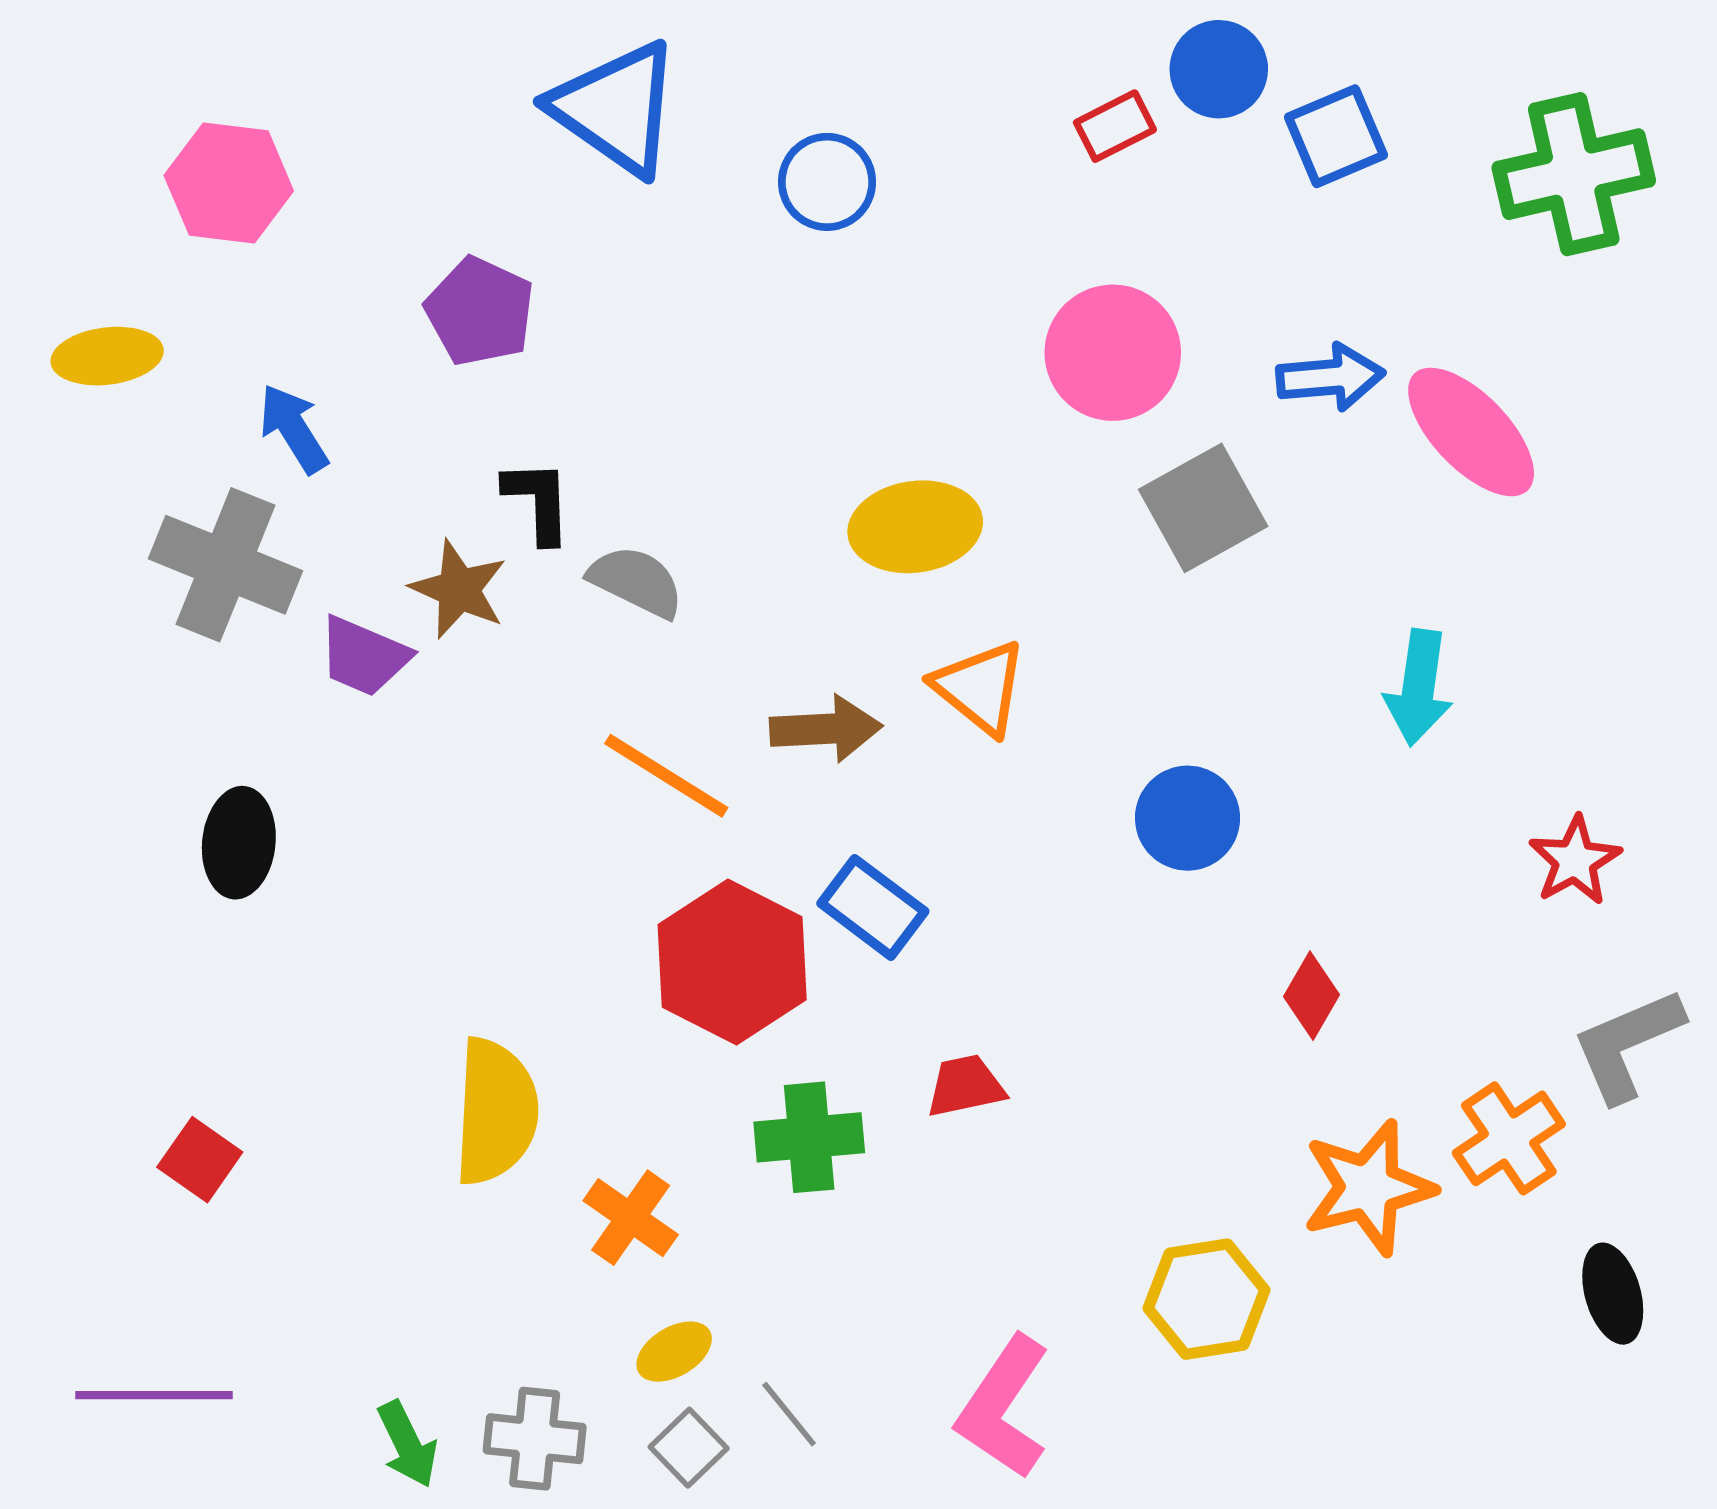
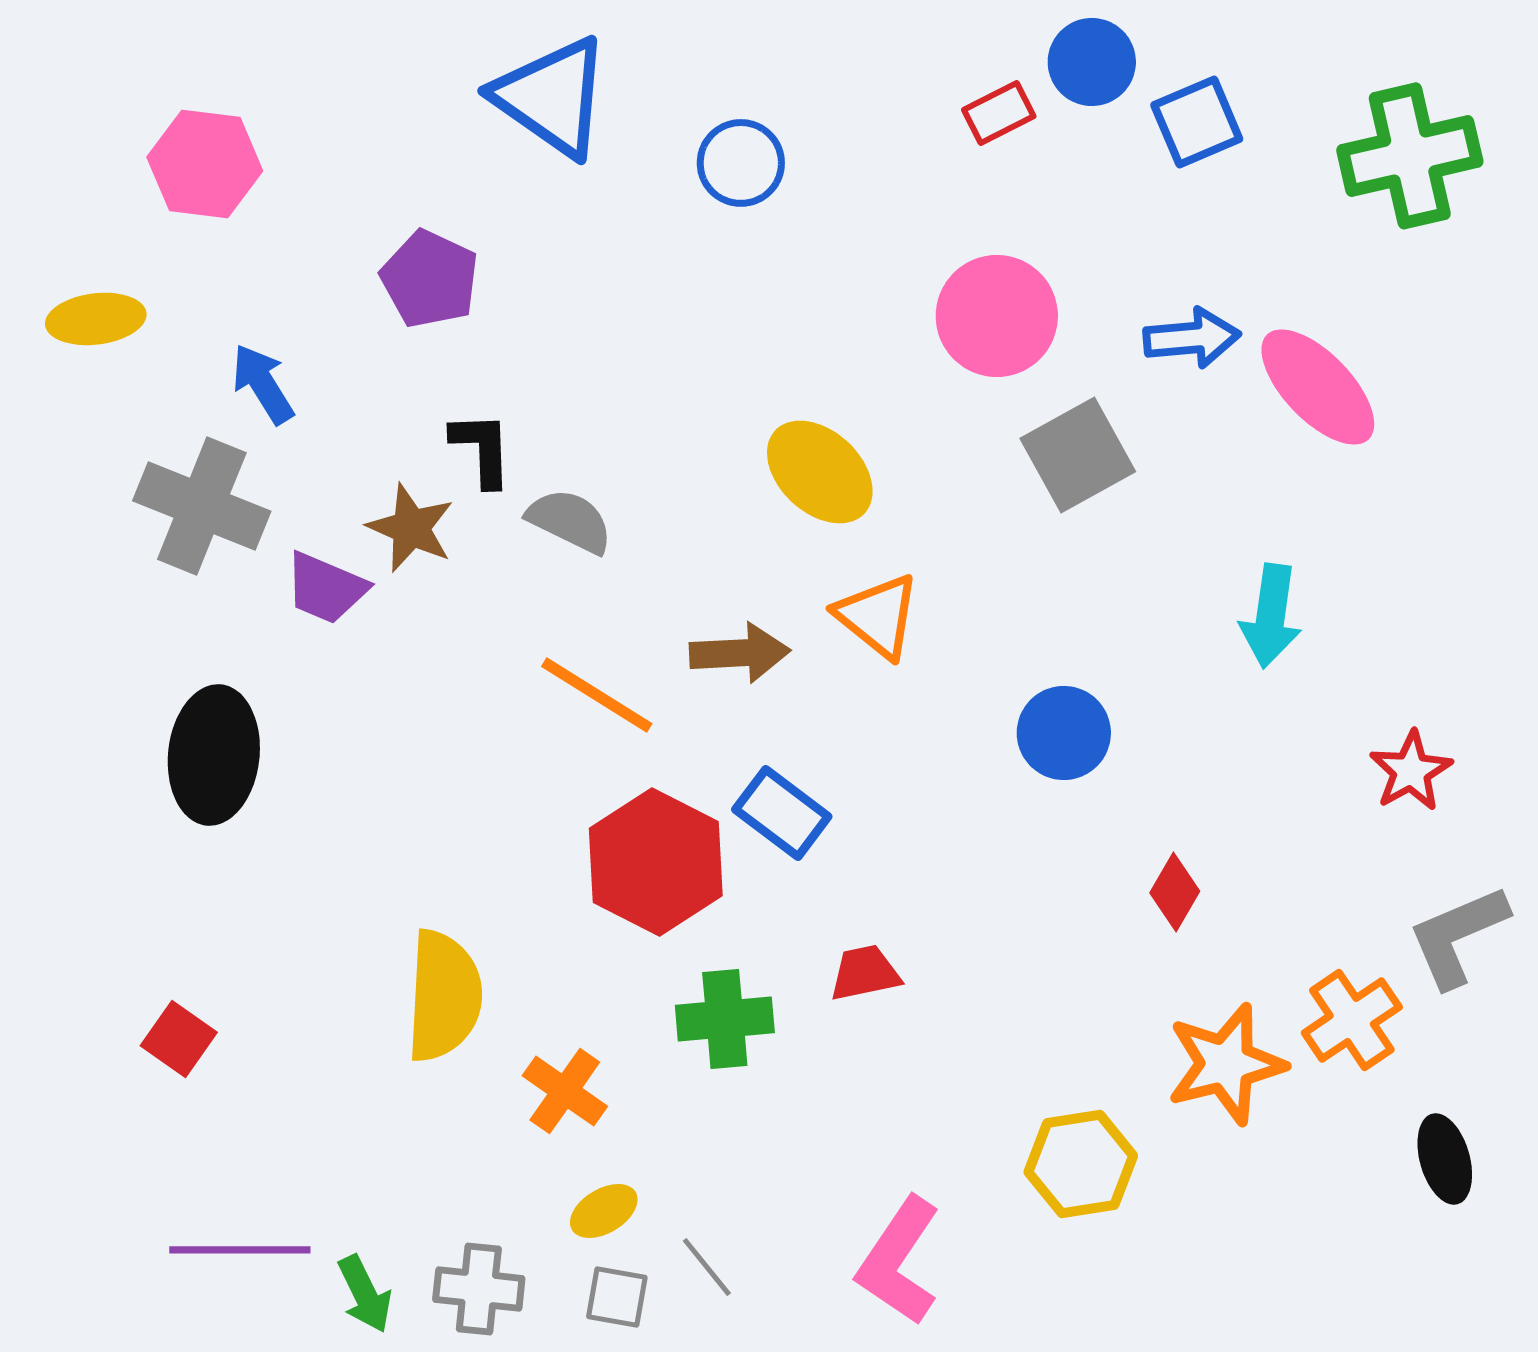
yellow ellipse: (915, 527) -> (820, 472), turned 51
black ellipse: (239, 843) -> (214, 755), size x1.4
purple line: (154, 1395) -> (240, 1250), moved
gray square: (689, 1448) -> (617, 1297), turned -36

